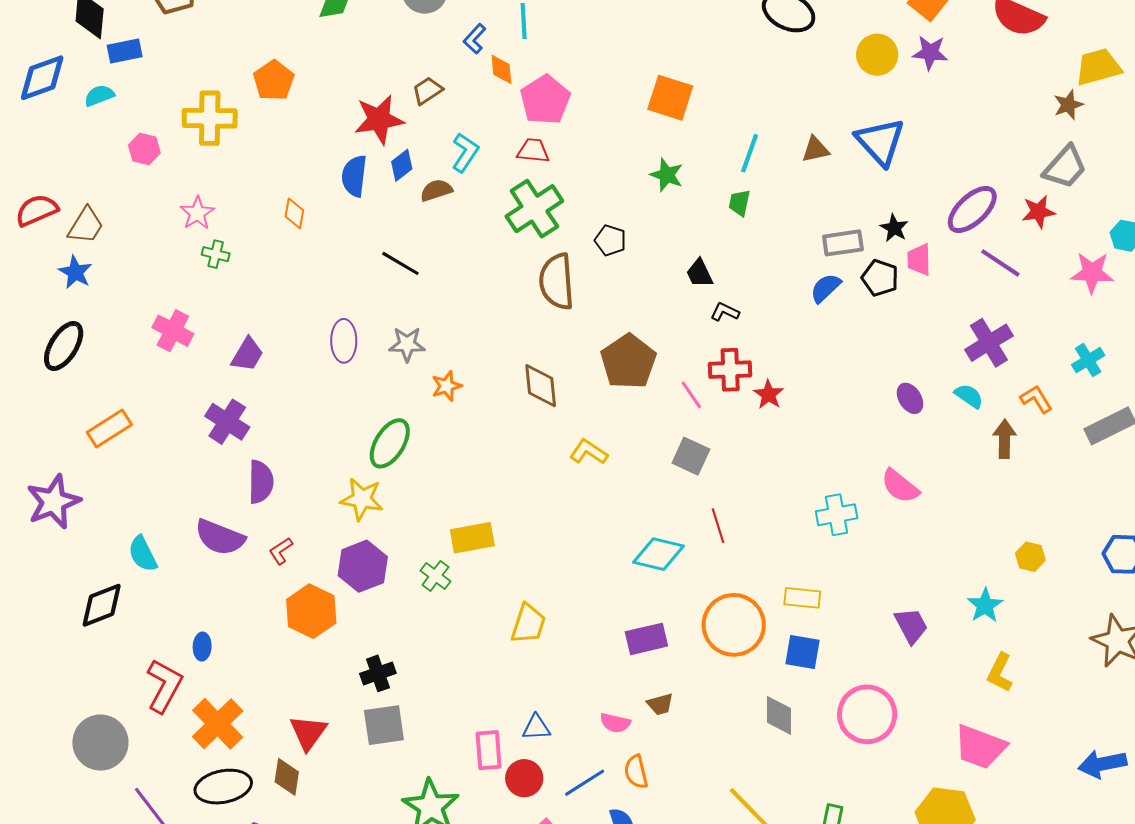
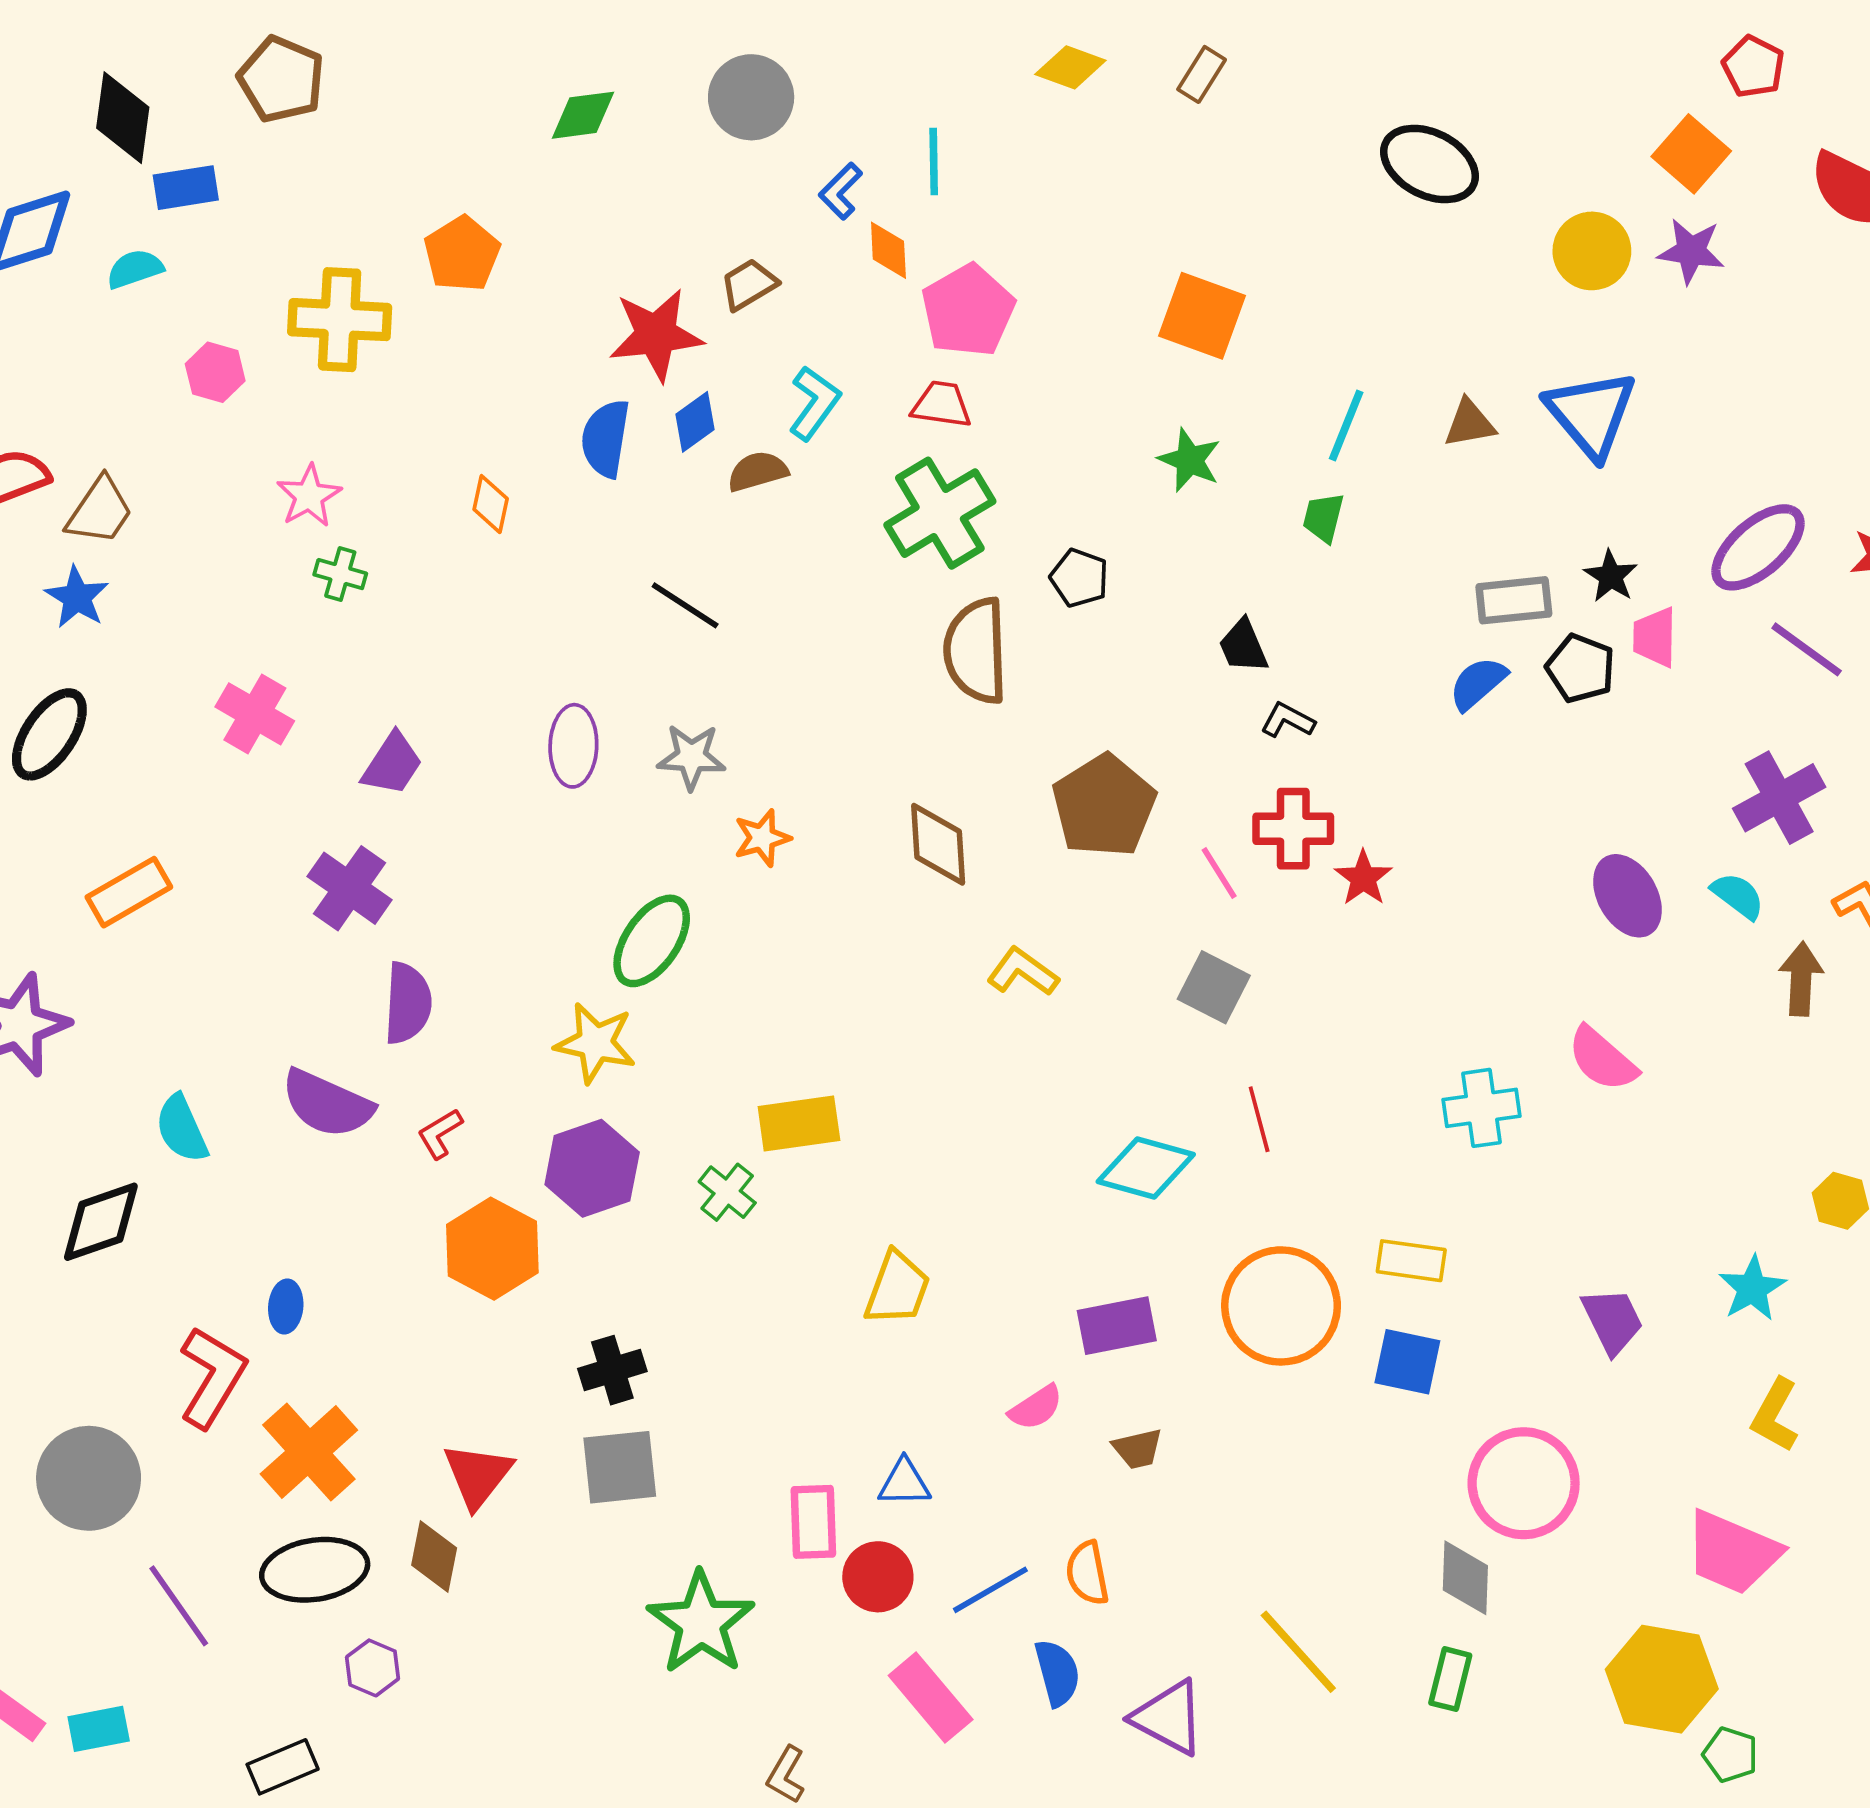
purple ellipse: (910, 398) -> (1627, 896), size x1.4
gray diamond: (779, 715) -> (1465, 1578), moved
pink semicircle: (615, 723) -> (1036, 1408), moved, turned -48

